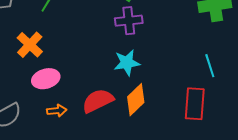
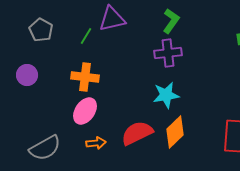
orange cross: (30, 45) -> (85, 77), moved, turned -36
pink ellipse: (46, 79) -> (85, 111), turned -40

